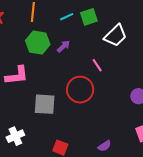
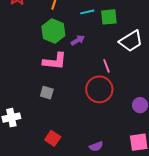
pink L-shape: (17, 75) -> (55, 61), moved
red circle: (80, 90) -> (99, 89), moved
gray square: (45, 104) -> (47, 93), size x0.6

